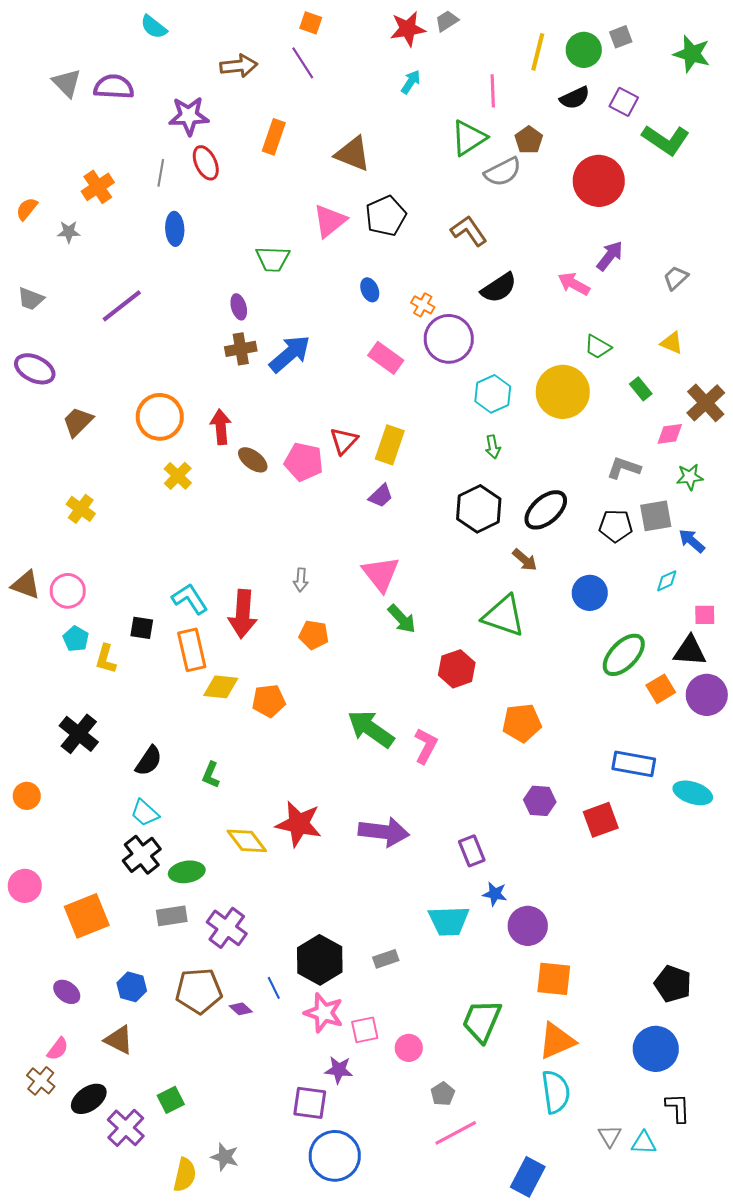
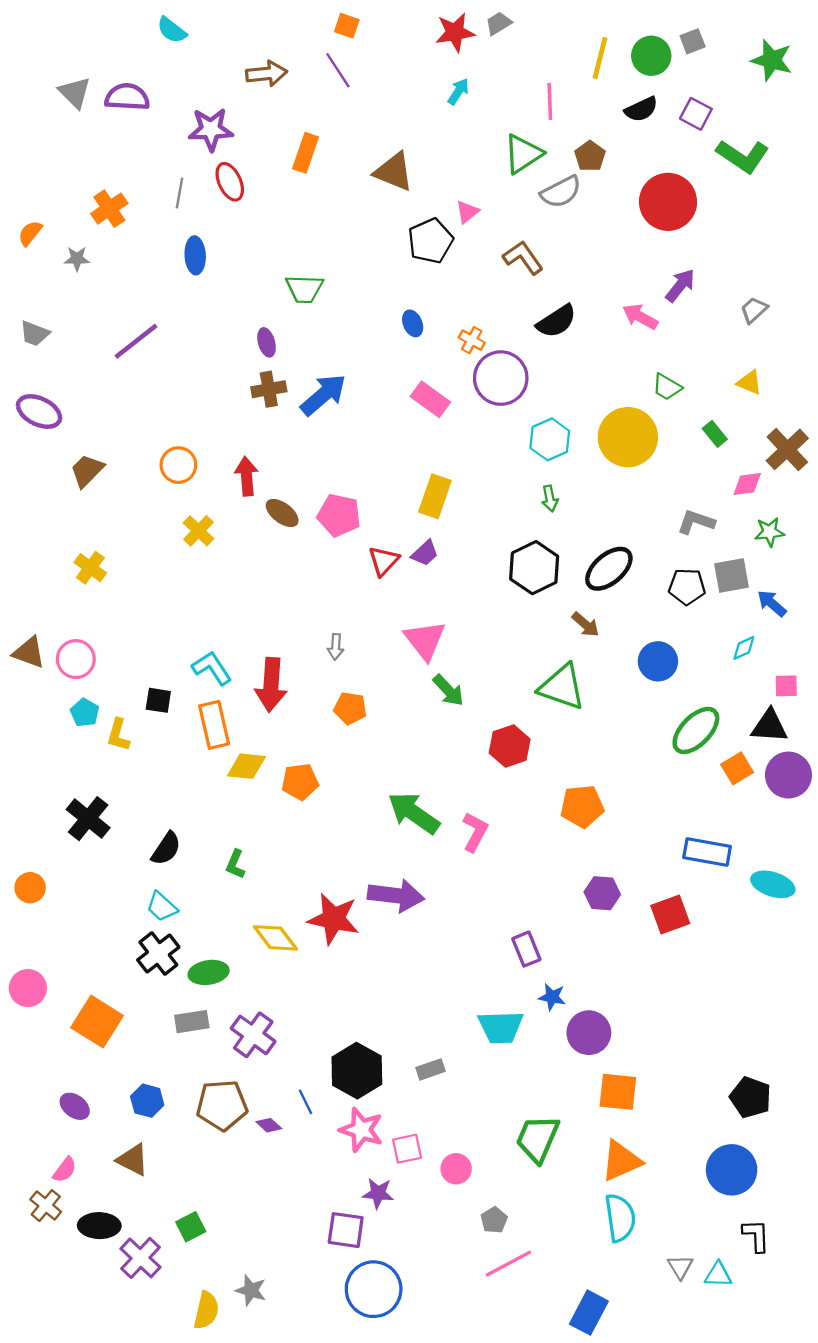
pink triangle: (330, 221) -> (467, 212), moved, size x0.6
orange circle: (160, 417) -> (178, 465), size x0.7
red triangle: (344, 441) -> (384, 561), moved
purple arrow: (384, 832) -> (396, 896), moved
orange square: (87, 916) -> (97, 1022), turned -36
black ellipse: (89, 1099) -> (99, 1226), turned 36

